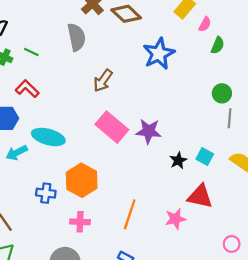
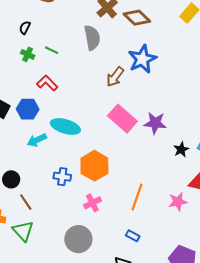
blue star: (159, 54) -> (142, 59), moved
pink cross: (80, 222) -> (92, 203), turned -30

